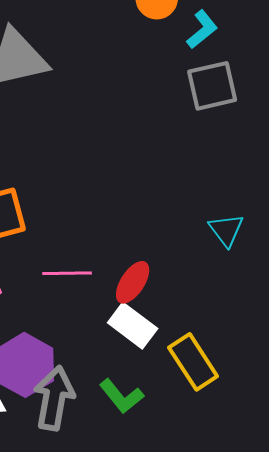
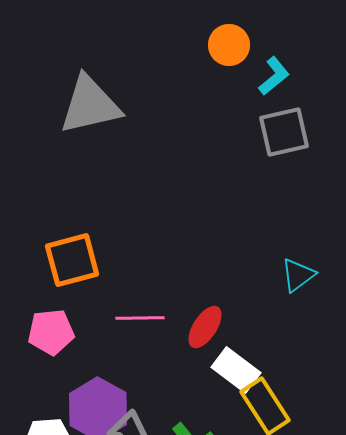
cyan triangle: (226, 230) -> (298, 275), turned 30
white rectangle: (133, 326) -> (236, 370), moved

